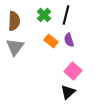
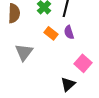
gray triangle: (15, 47) -> (24, 52), moved
pink square: (73, 71) -> (83, 63), moved

